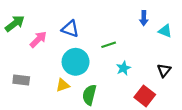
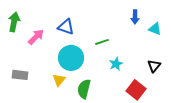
green arrow: (15, 23) -> (14, 22), turned -42
yellow triangle: (63, 85) -> (59, 80), turned -32

